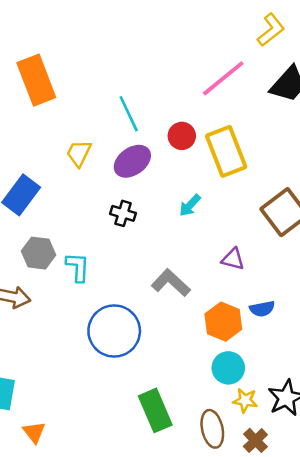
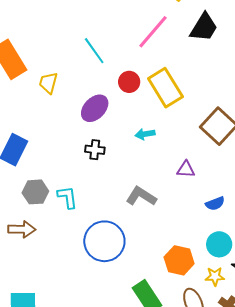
cyan line: (129, 114) -> (94, 51), moved
yellow trapezoid: (79, 153) -> (48, 83), moved
cyan arrow: (190, 205) -> (145, 134), turned 48
orange hexagon: (223, 322) -> (179, 260), moved
cyan circle: (228, 368) -> (219, 244), moved

